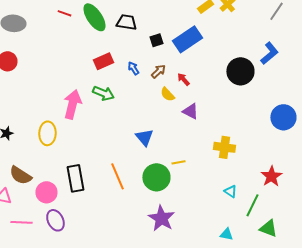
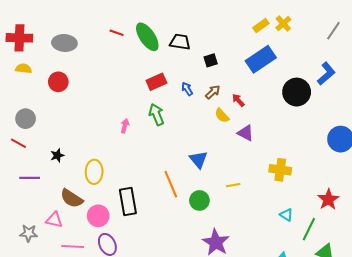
blue rectangle: (187, 39) -> (261, 59), moved
green arrow: (103, 93) -> (156, 115), turned -135
pink arrow: (72, 104) -> (125, 126), size x0.5
yellow ellipse: (47, 133) -> (94, 172), moved
orange line: (117, 176) -> (171, 184), moved
green circle: (156, 177) -> (199, 200), moved, size x0.7

